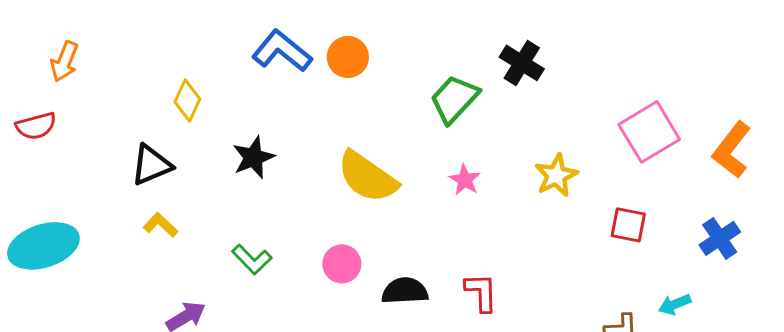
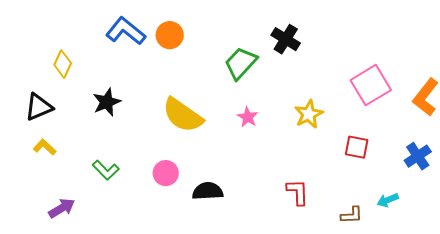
red L-shape: (481, 292) -> (298, 192), moved

